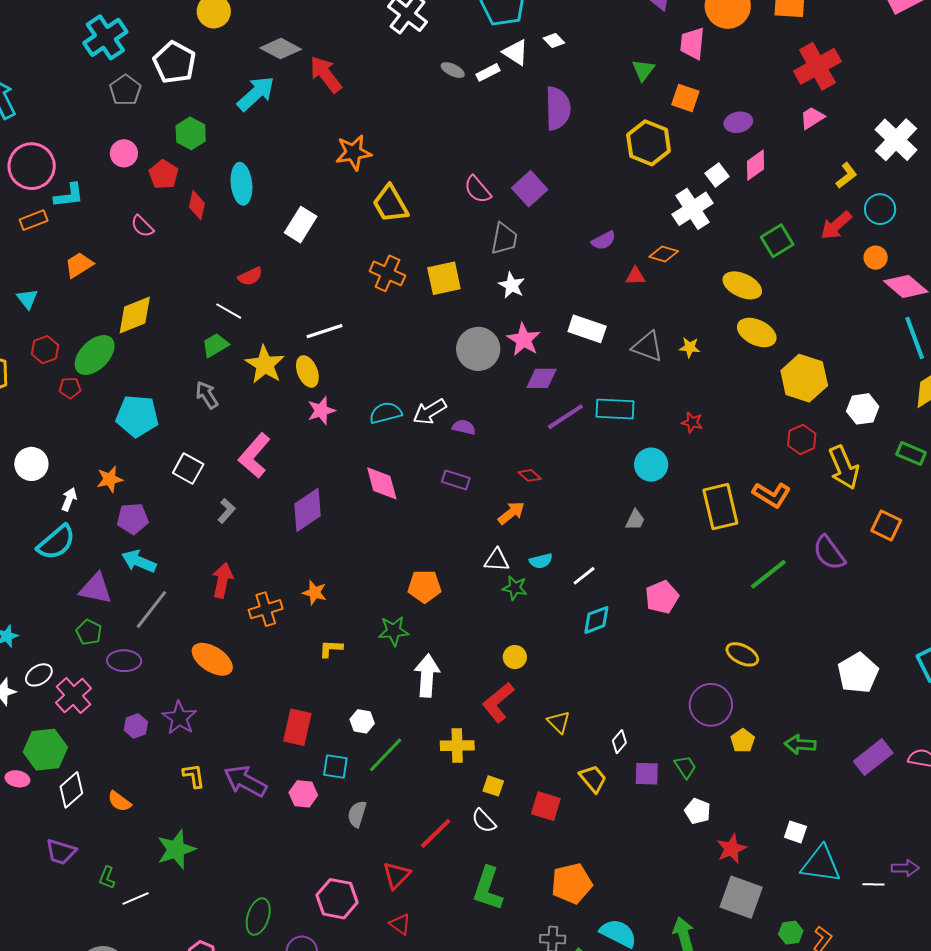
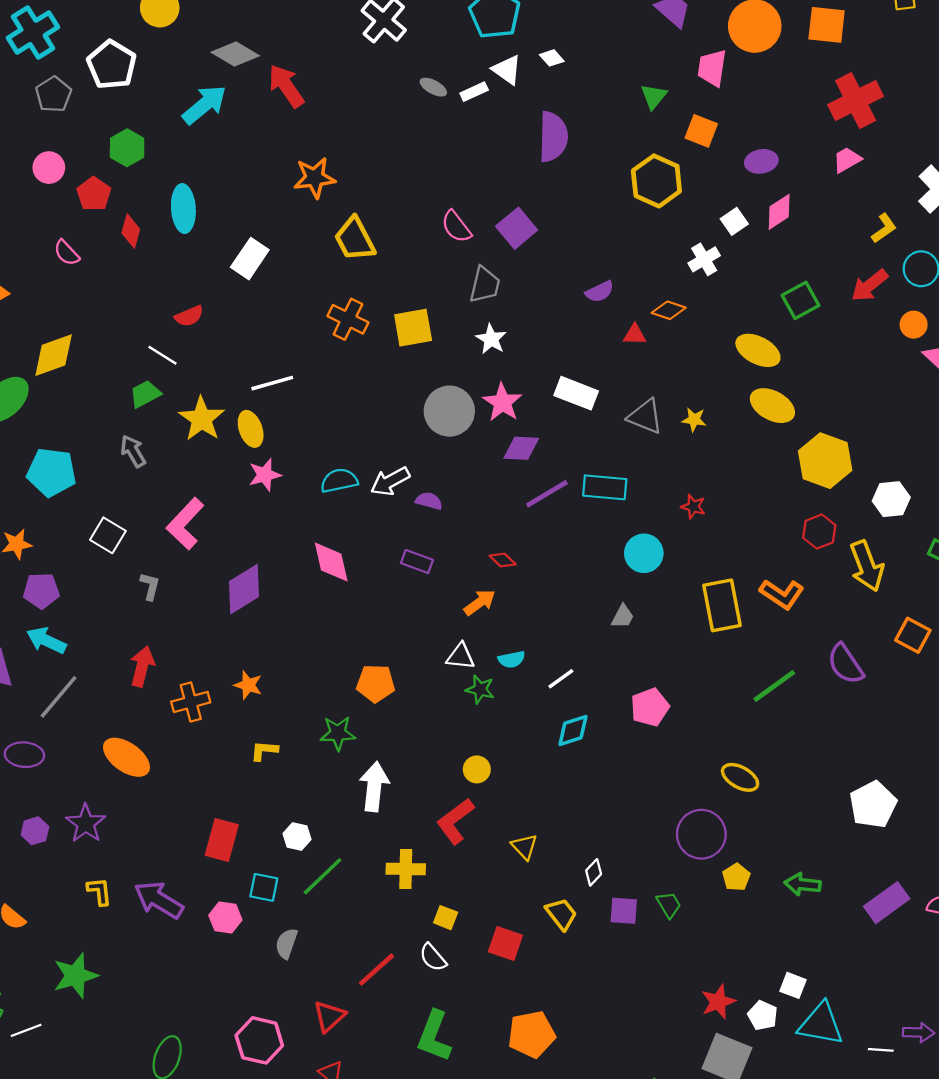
white cross: (693, 209) -> (704, 259), size x0.7
gray L-shape: (226, 511) -> (150, 586), turned -30
white pentagon: (698, 811) -> (763, 1015), moved

